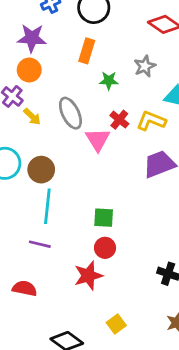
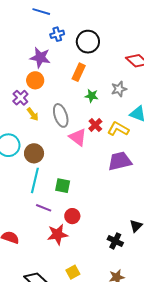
pink triangle: (98, 140) -> (78, 137), turned -30
green square: (104, 218) -> (63, 186), moved
purple line: (40, 244) -> (44, 208), moved

